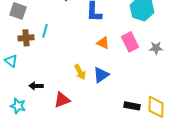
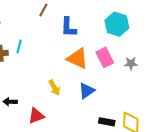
orange triangle: (103, 43) -> (78, 58), size x1.6
blue triangle: (101, 75) -> (87, 91), moved

